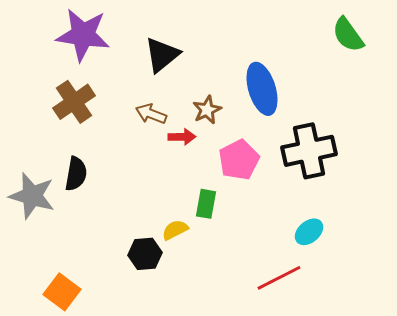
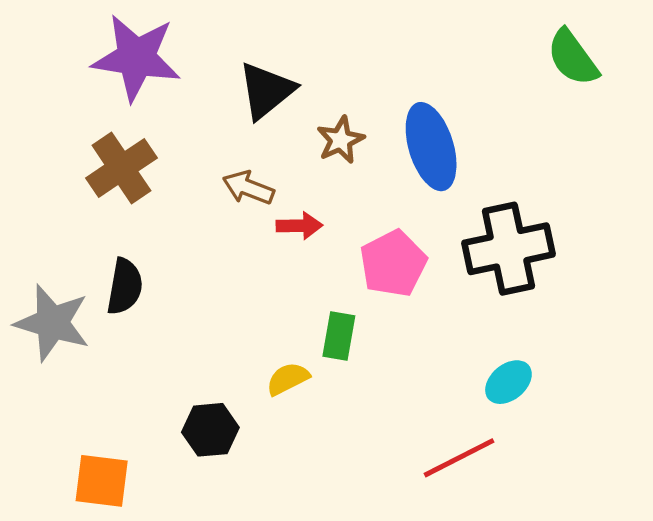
brown star: (207, 110) -> (340, 140), moved
black hexagon: (145, 254) -> (210, 430), moved
orange square: (62, 292) -> (102, 481), turned -30

